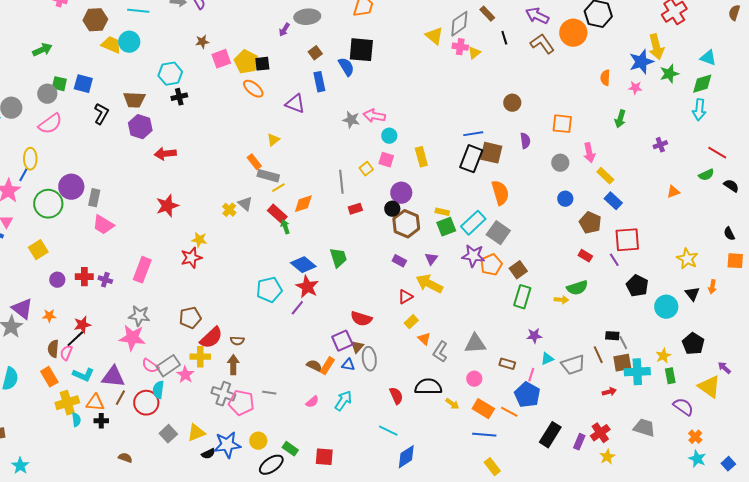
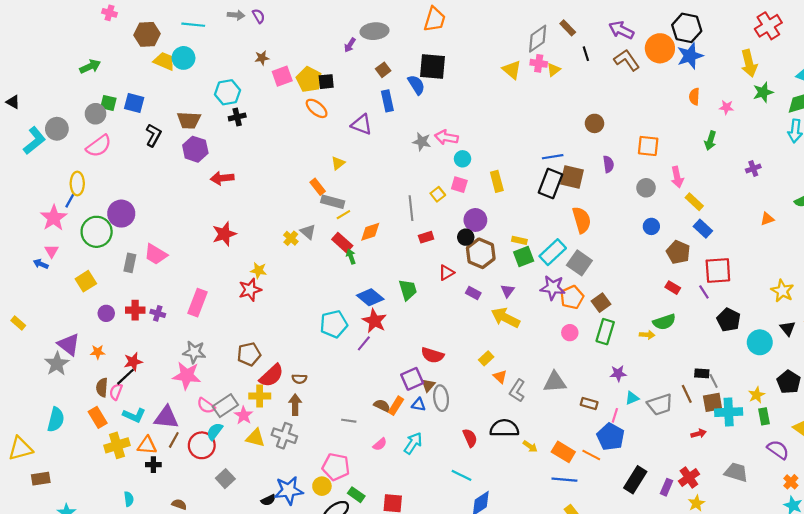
yellow triangle: (434, 36) -> (512, 70), moved
blue star: (641, 62) -> (690, 56), moved
gray rectangle: (94, 198) -> (130, 263), moved
red triangle: (405, 297) -> (446, 273), moved
pink circle: (474, 379) -> (570, 333), moved
cyan semicircle: (158, 390) -> (215, 431), turned 30
gray line: (269, 393) -> (349, 421), moved
pink pentagon: (241, 403) -> (336, 467), moved
cyan semicircle: (76, 420) -> (129, 499), moved
yellow triangle: (196, 433) -> (255, 438), moved, turned 36

